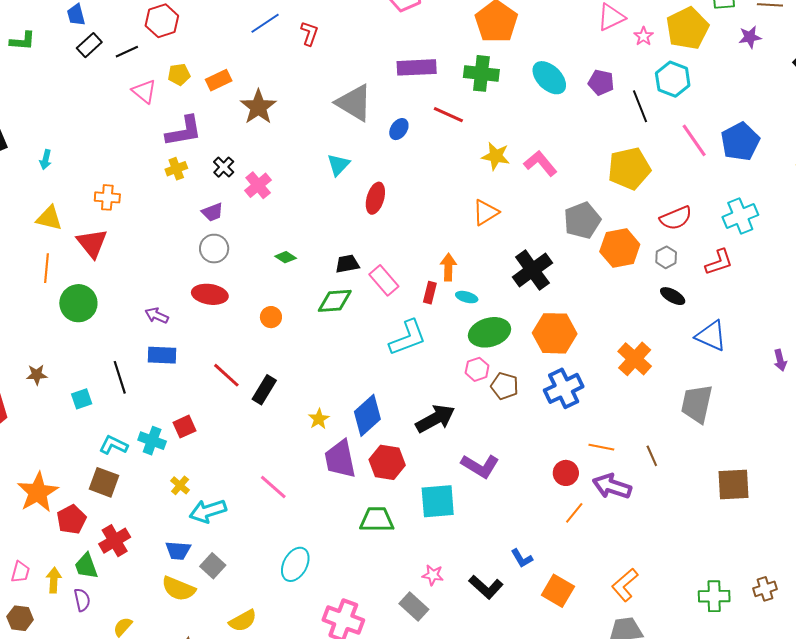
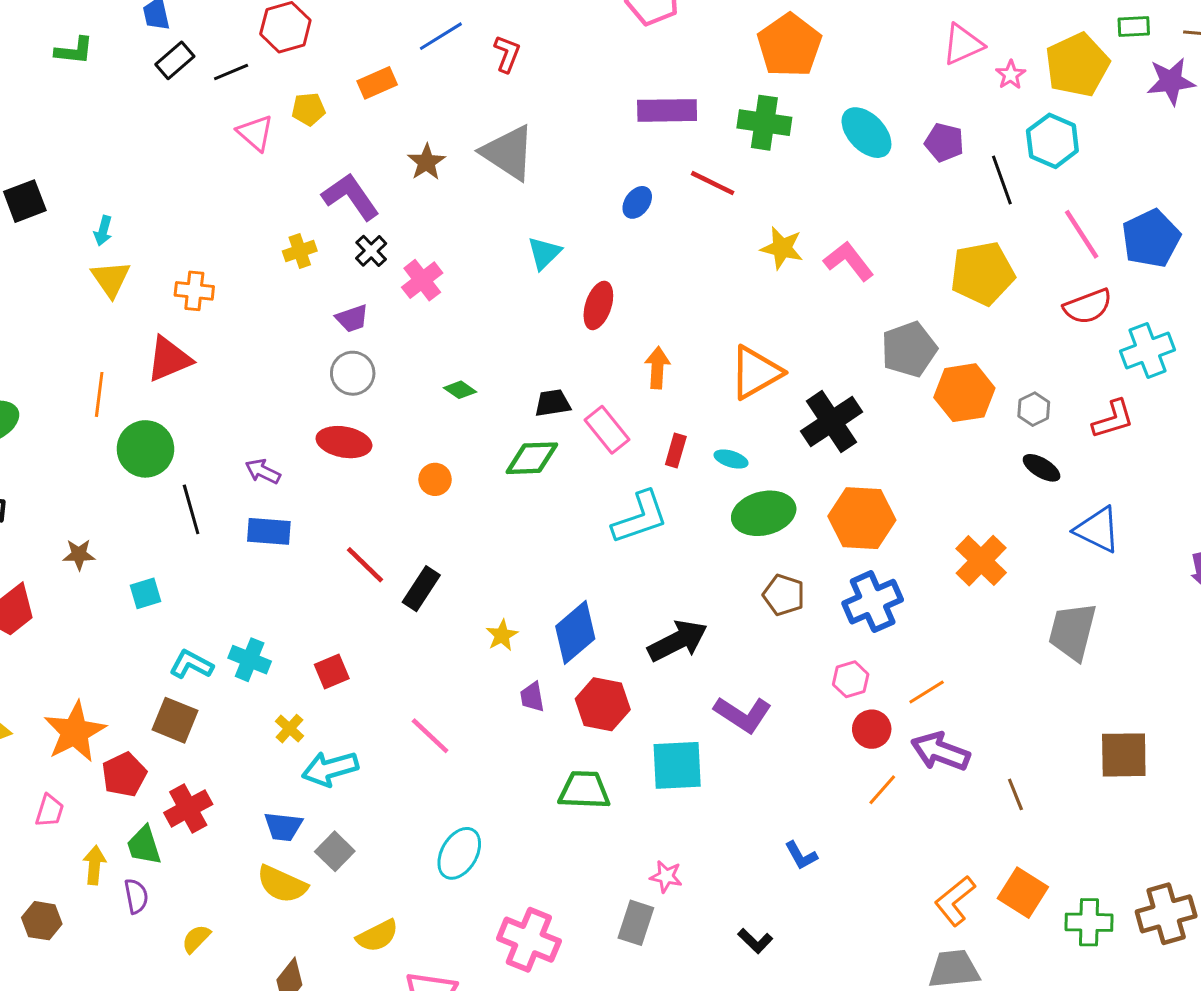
purple star: (750, 37) -> (1171, 81), size x1.4
orange rectangle: (219, 80) -> (377, 83), moved
gray triangle: (354, 103) -> (508, 153), moved
brown star: (258, 107) -> (426, 162), size x0.7
purple L-shape: (184, 131) -> (351, 197), moved, turned -117
orange triangle: (486, 212) -> (756, 372), moved, size x1.4
yellow triangle: (49, 218) -> (111, 279), moved, turned 40
red semicircle: (676, 218) -> (1088, 306), moved
red triangle: (92, 243) -> (169, 359), turned 44
orange arrow: (448, 267) -> (657, 368), moved
pink hexagon: (477, 369) -> (851, 679), moved
black line: (120, 377) -> (191, 509), moved
red square: (185, 427) -> (332, 672), moved
orange line: (601, 447) -> (927, 692), turned -45
brown line: (652, 456) -> (1015, 794), moved
purple trapezoid: (340, 459) -> (532, 697), size x0.5
pink trapezoid: (20, 572) -> (50, 811), moved
black L-shape: (486, 587) -> (755, 941), moved, size x0.7
brown cross: (765, 589) -> (1166, 914), size x1.6
orange square: (558, 591) -> (1023, 893), moved
gray rectangle: (414, 606) -> (636, 923), turned 64

